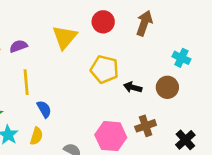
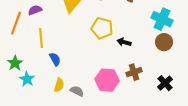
cyan cross: (181, 58) -> (162, 19), size x1.5
brown circle: (167, 87) -> (164, 42), moved
yellow semicircle: (36, 136) -> (59, 85), moved

